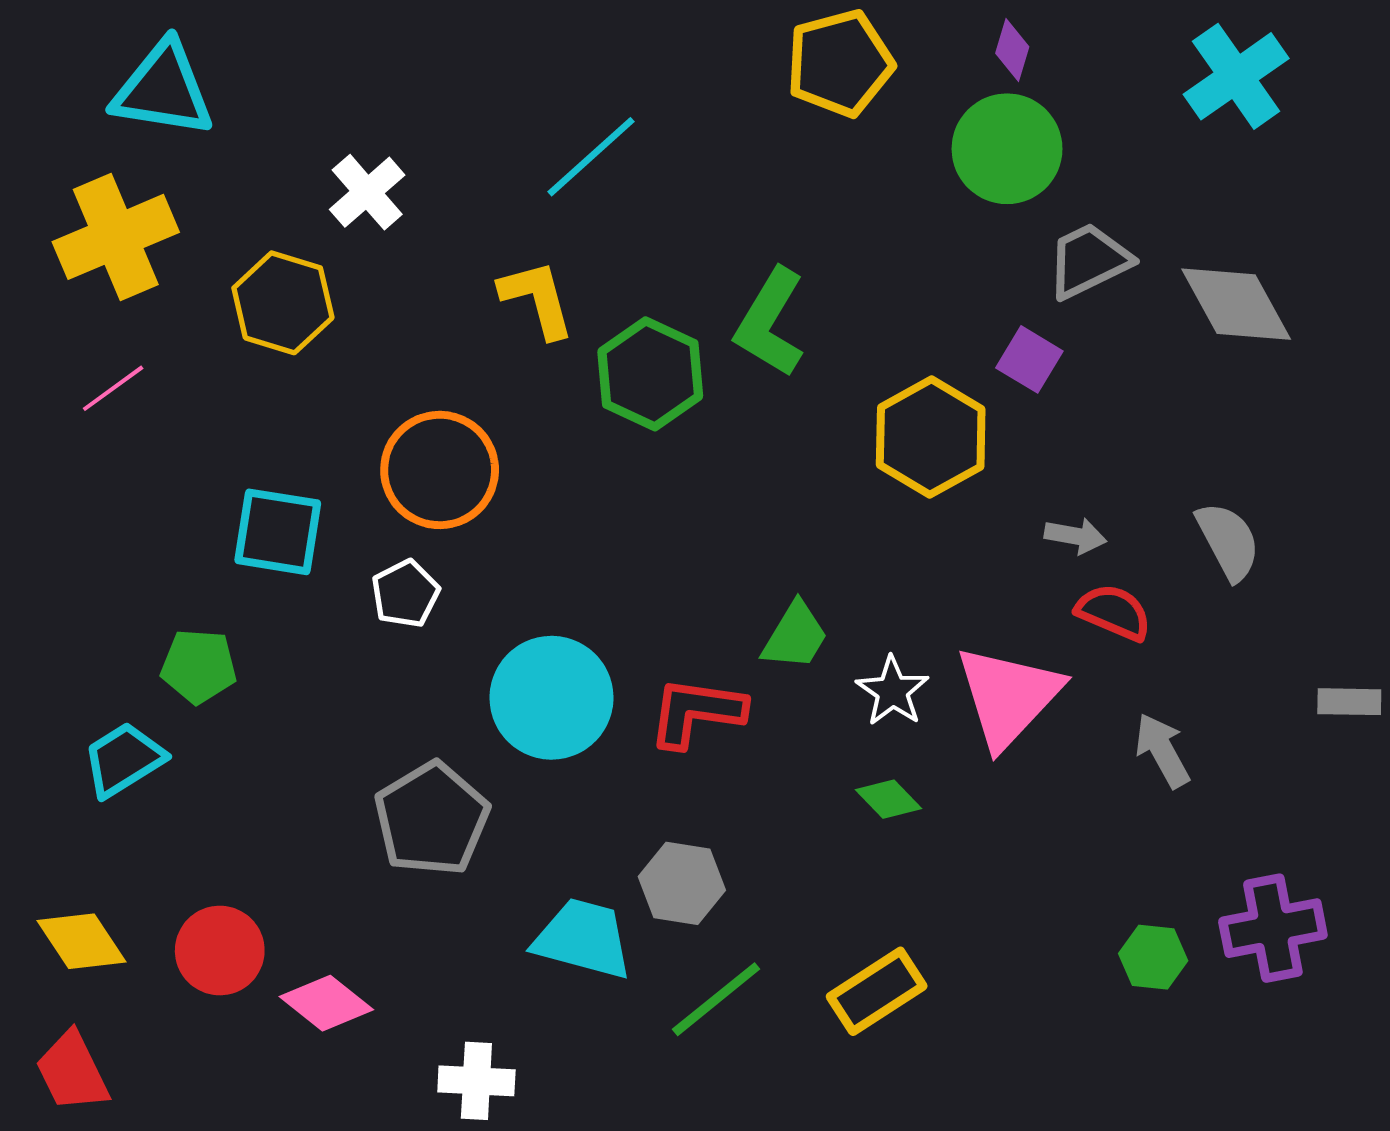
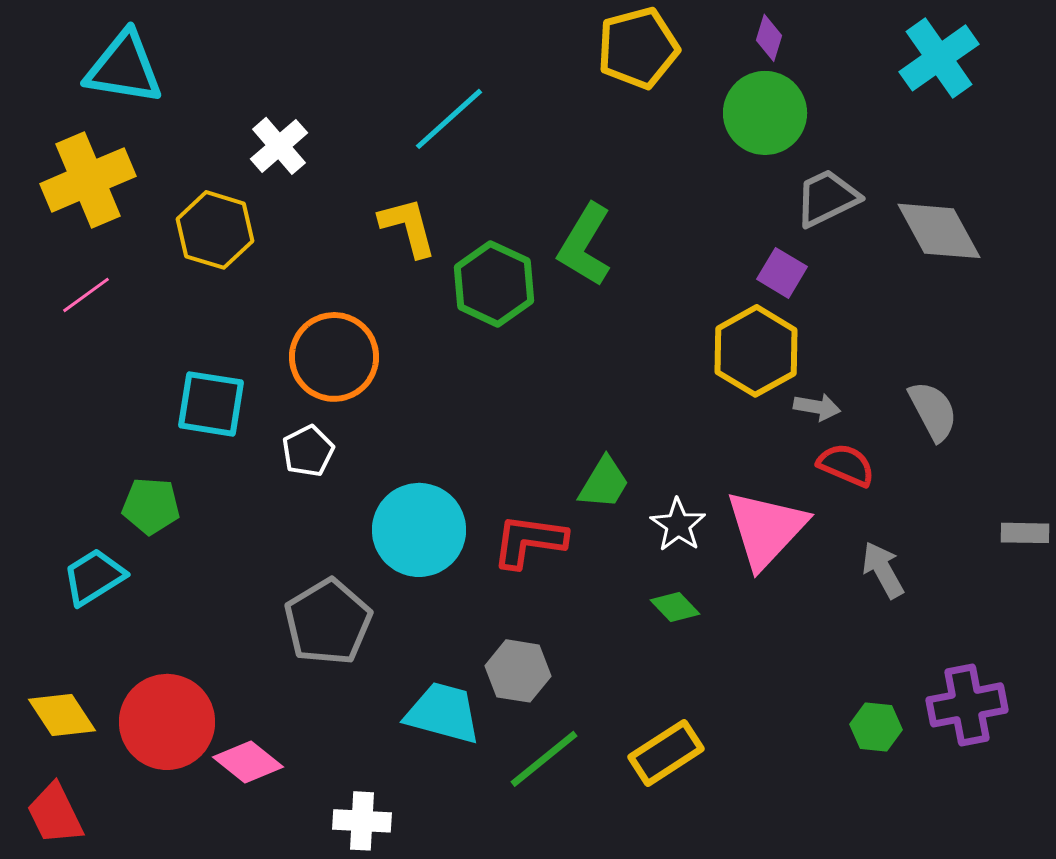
yellow hexagon: (931, 437) -> (756, 351), moved
red circle: (220, 951) -> (167, 722), size x1.4

